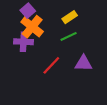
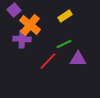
purple square: (28, 11) -> (14, 10), moved
green line: (69, 36) -> (64, 44), moved

